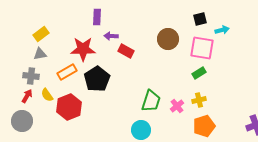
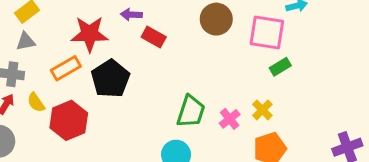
green rectangle: (199, 73) -> (280, 67), moved
yellow cross: (199, 100) -> (262, 110), turned -32

